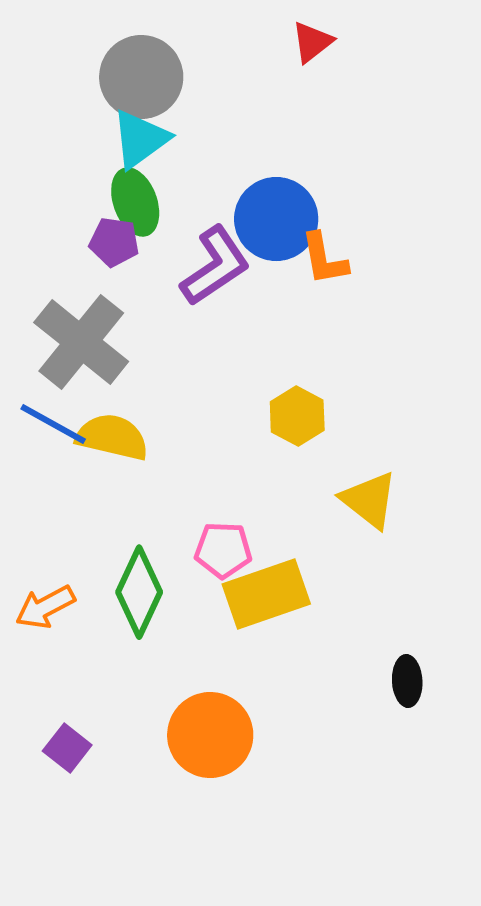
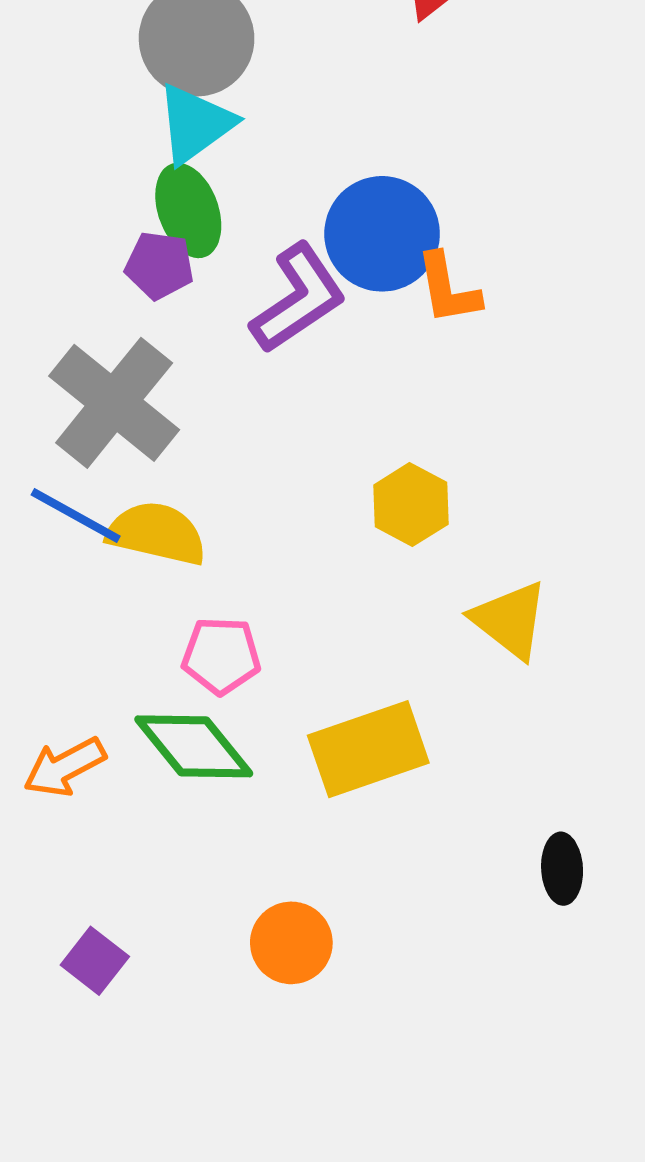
pink pentagon: (223, 550) -> (221, 656), moved
green diamond: (139, 592) -> (194, 746), turned -64
orange circle: (210, 735) -> (291, 943), size x0.7

